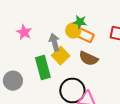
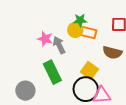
pink star: (24, 32) -> (45, 39), moved
yellow square: (61, 56) -> (89, 70), moved
brown semicircle: (89, 58) -> (112, 53), moved

